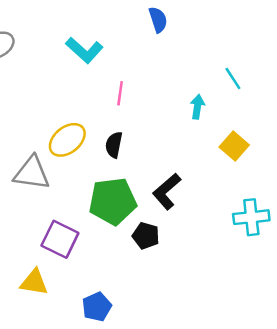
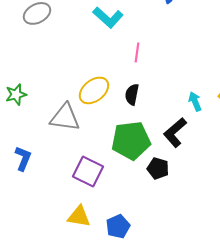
cyan arrow: (197, 107) -> (195, 101), moved, turned -30
yellow triangle: (34, 282) -> (79, 216), moved

